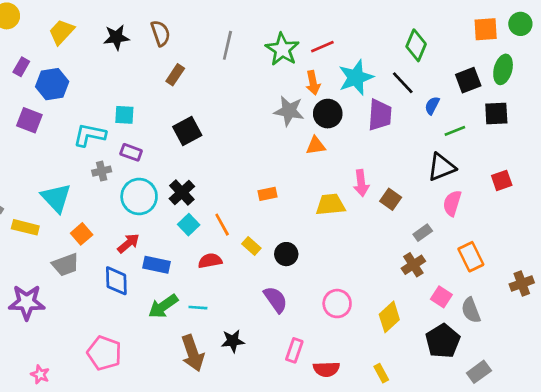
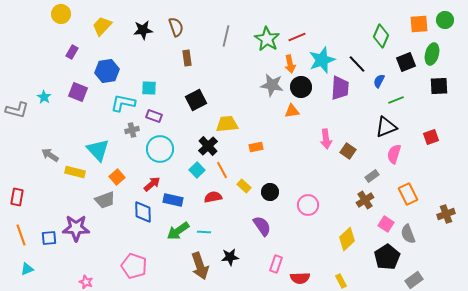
green diamond: (416, 45) -> (381, 36), moved
brown rectangle: (175, 75) -> (187, 58), turned -42
blue hexagon: (52, 84) -> (107, 71), moved
black square: (496, 114) -> (439, 86), moved
black cross: (182, 192) -> (208, 146), moved
yellow trapezoid: (330, 205) -> (227, 124), moved
pink circle: (337, 304) -> (308, 205), moved

